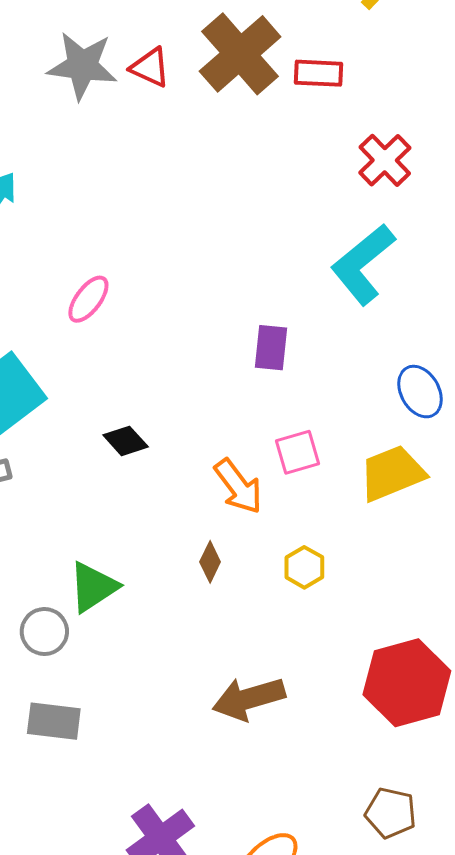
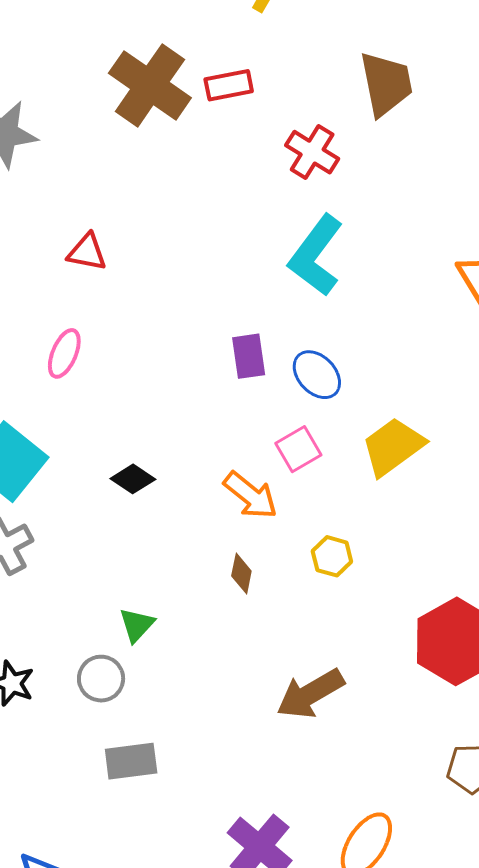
red triangle: (150, 67) -> (87, 252), moved
blue ellipse: (420, 392) -> (317, 375), moved
green triangle: (93, 587) -> (137, 625), size x0.7

